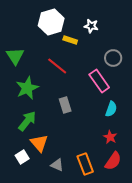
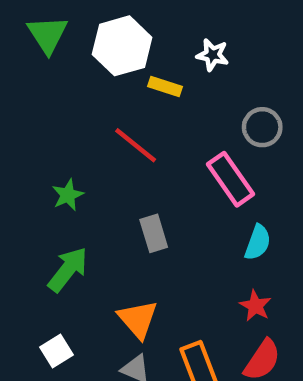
green triangle: (15, 56) -> (47, 34), moved
green star: (27, 88) -> (68, 195), size x0.6
orange triangle: (39, 143) -> (138, 319), moved

